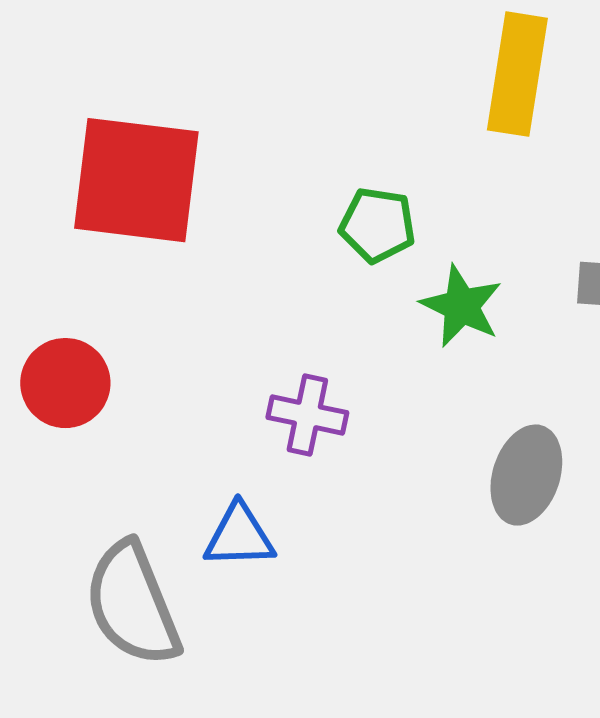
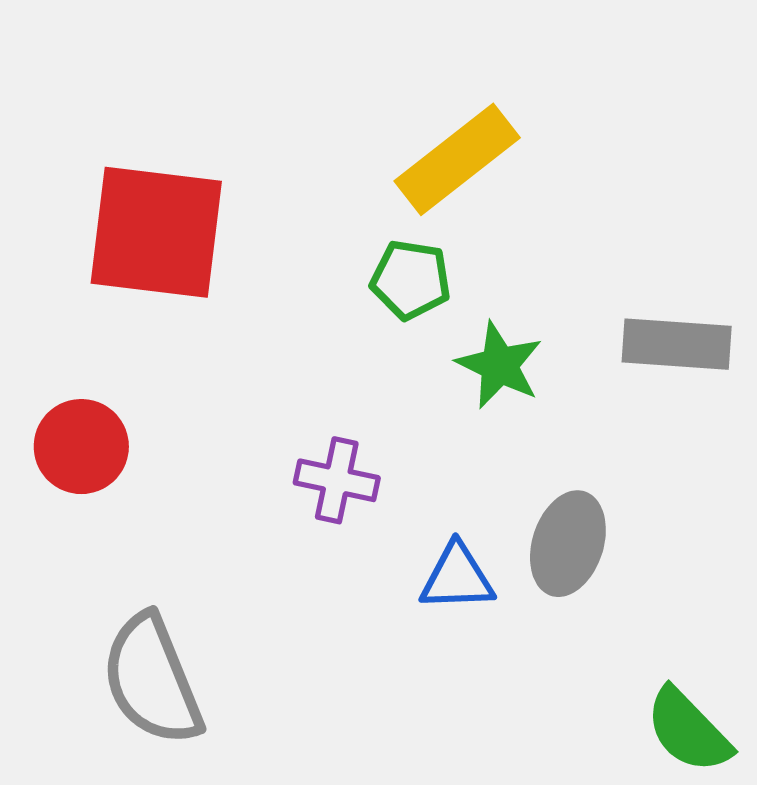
yellow rectangle: (517, 74) -> (457, 159), moved, turned 43
blue triangle: (239, 536) -> (457, 577), moved

